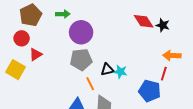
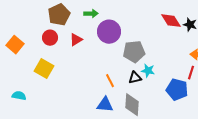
red triangle: (36, 54) -> (76, 40), moved
gray pentagon: (81, 60) -> (134, 52), moved
black triangle: (107, 70) -> (135, 78), moved
orange line: (90, 84) -> (110, 81), moved

